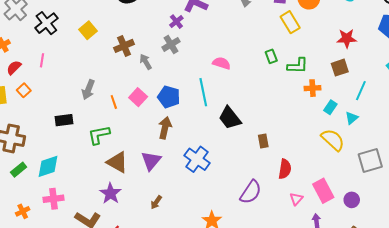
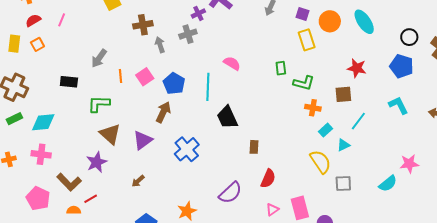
gray square: (370, 161) -> (343, 183), moved, size x0.7

